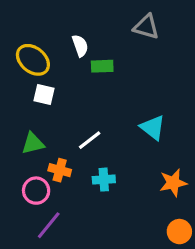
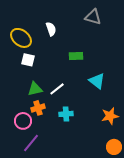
green rectangle: (102, 66) -> (76, 56), moved
green triangle: (33, 143) -> (35, 89), moved
orange cross: (60, 170) -> (38, 108), turned -32

